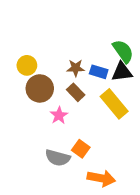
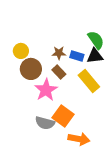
pink star: (59, 115) -> (46, 90), size x1.6
orange square: (81, 149) -> (63, 116), size x1.5

